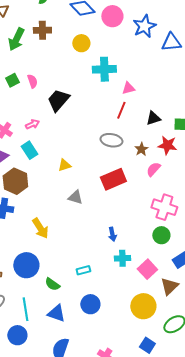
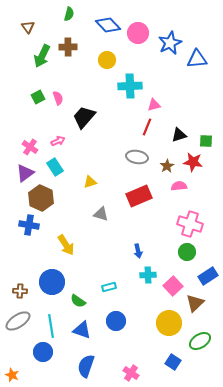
pink semicircle: (153, 169) -> (179, 186), turned 42

